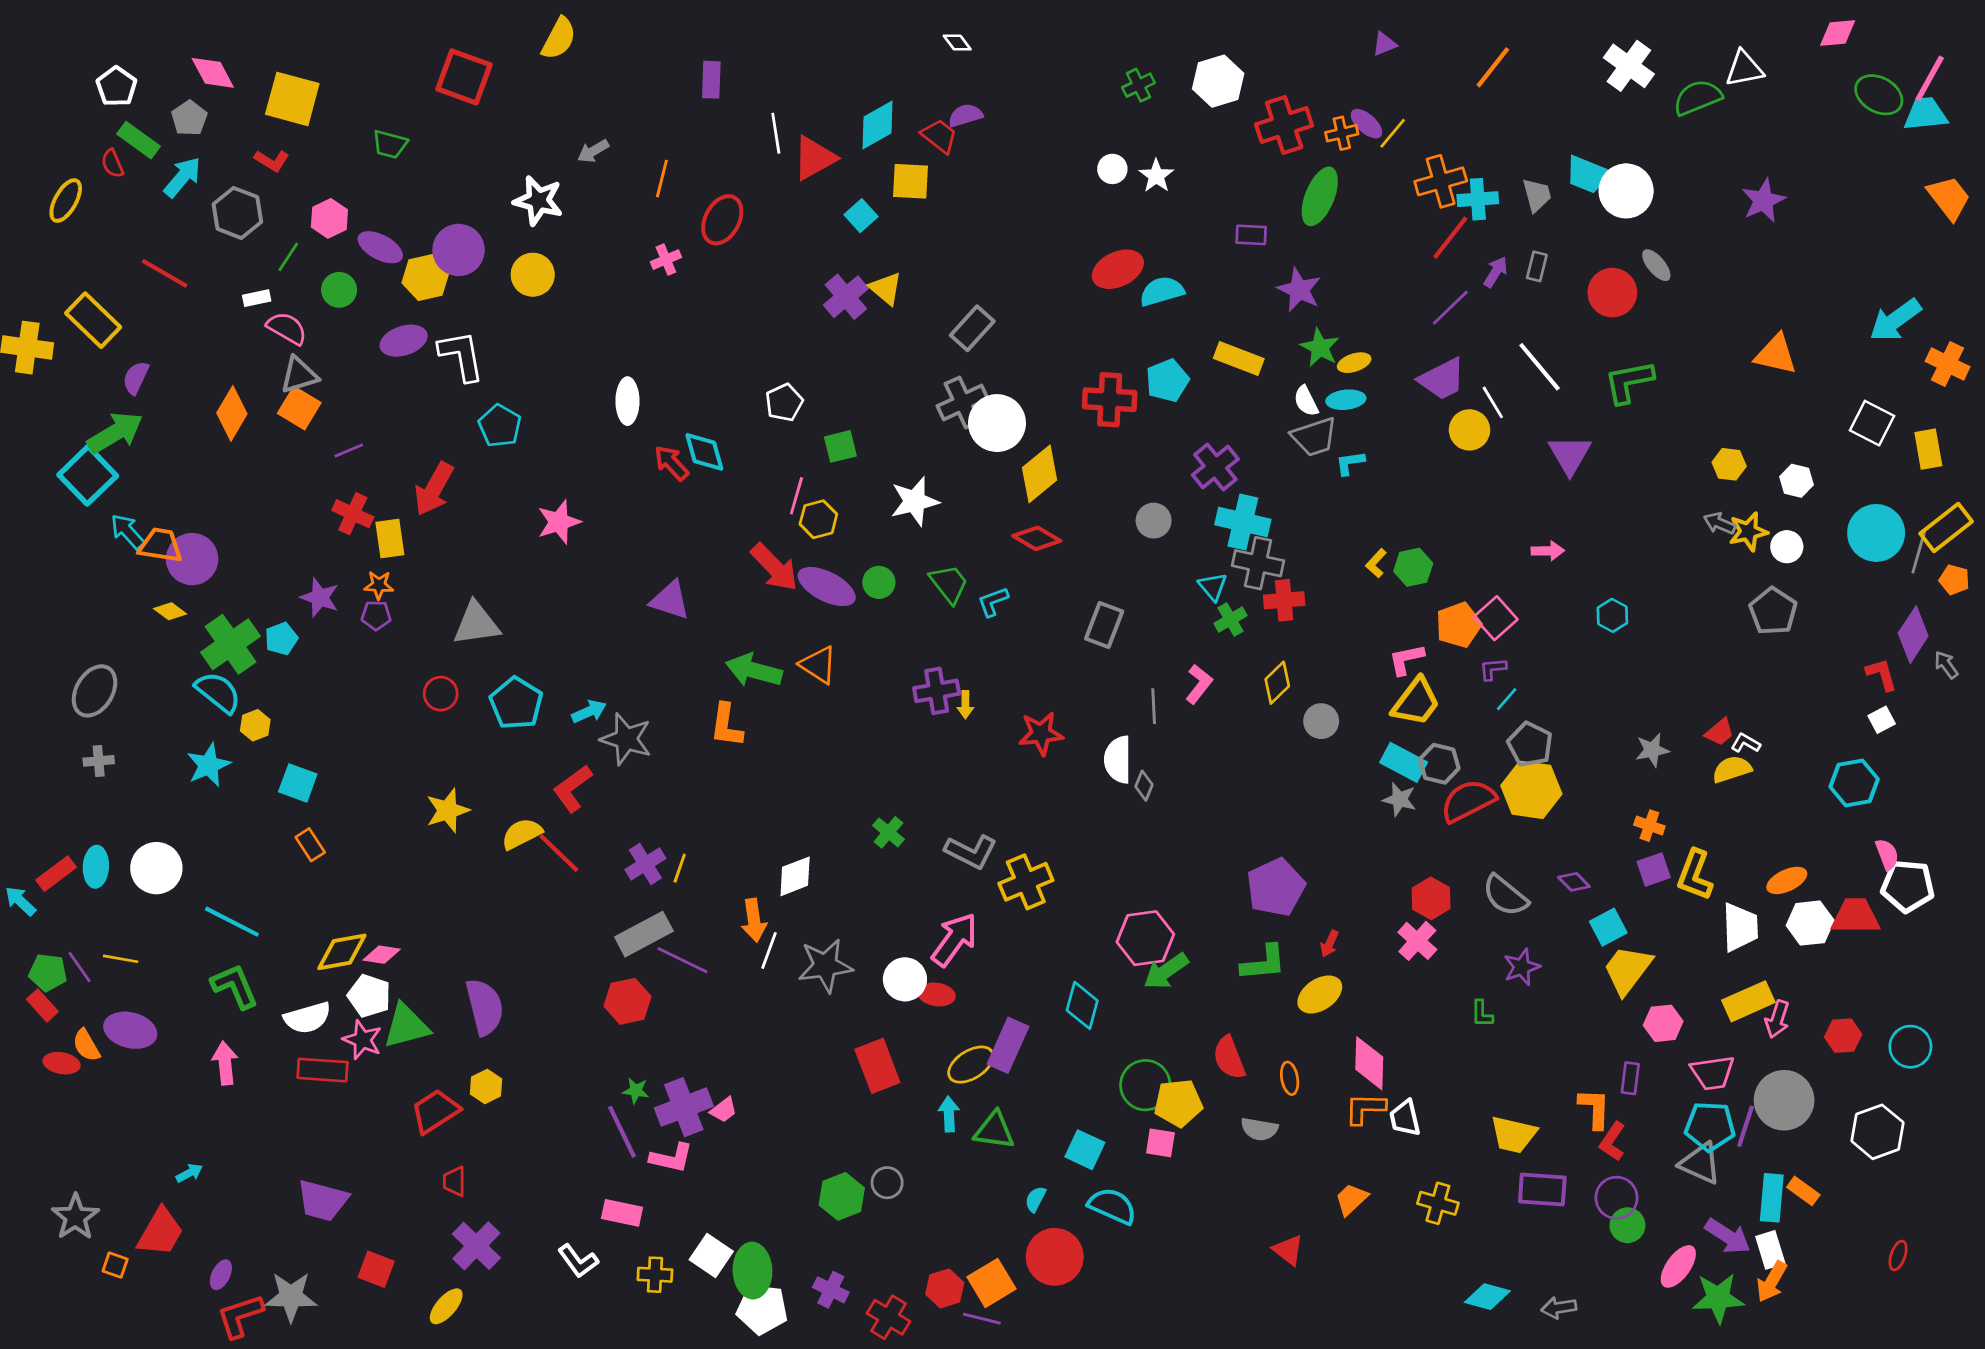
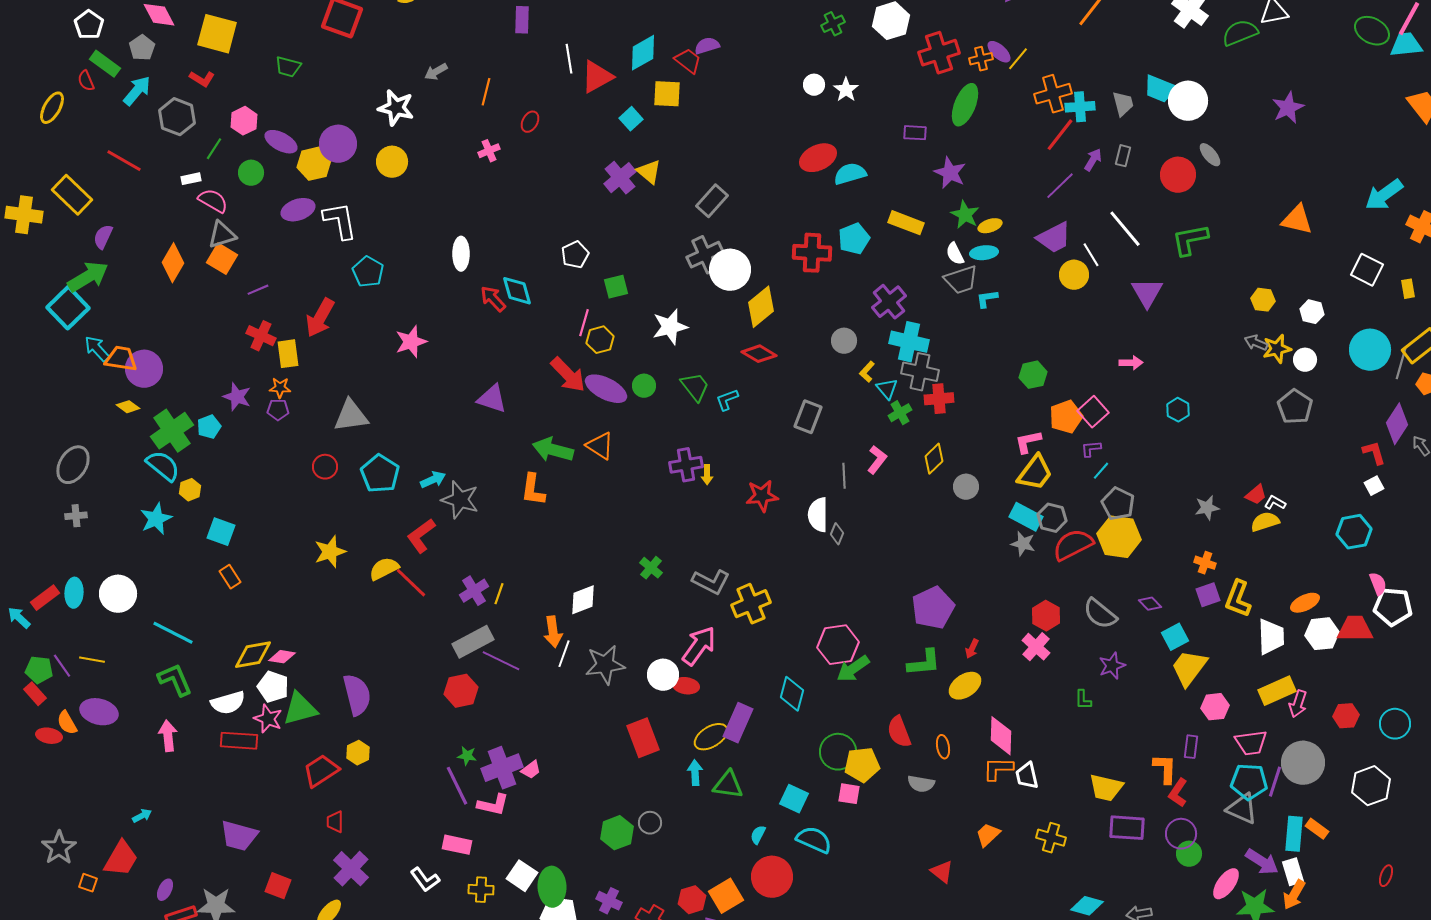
red ellipse: (722, 220) -> (530, 122), size x0.6
yellow rectangle: (1928, 449) -> (1408, 289), size x0.7
yellow L-shape: (1376, 563) -> (867, 372), moved

